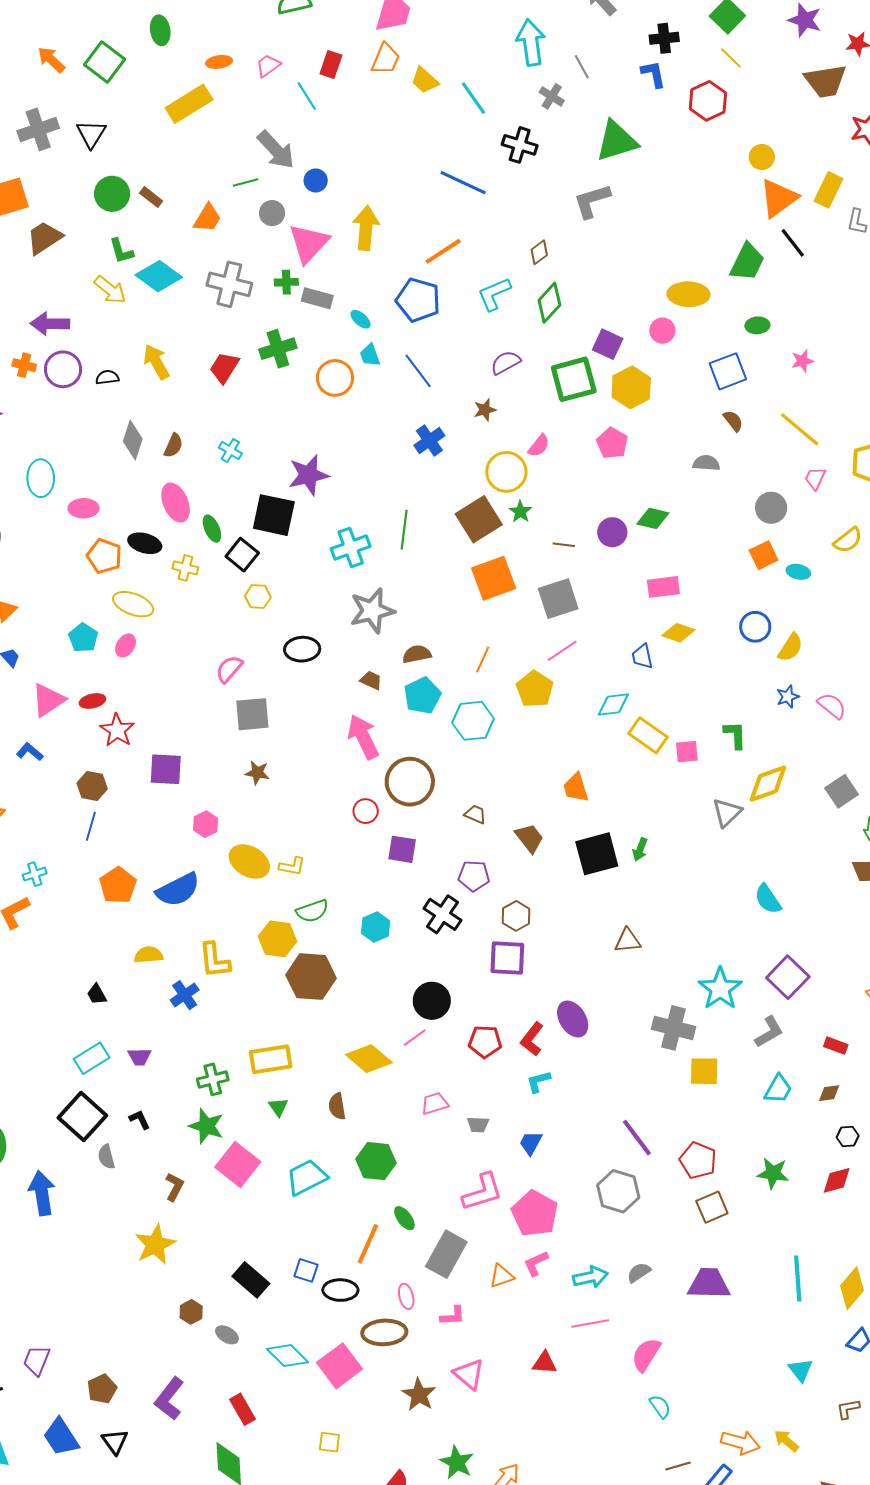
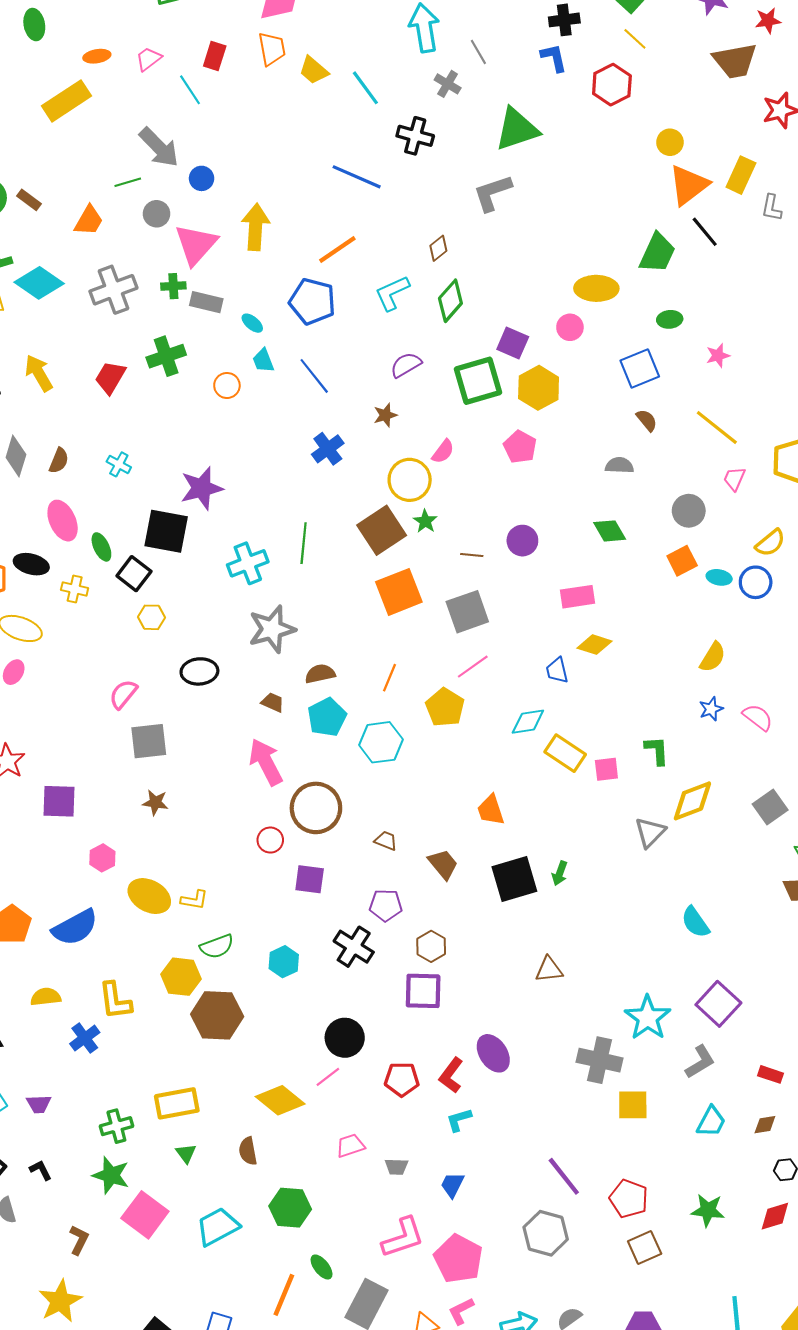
orange trapezoid: (386, 59) -> (272, 49), turned -32
gray cross: (229, 284) -> (113, 290), turned -33
orange circle: (335, 378) -> (227, 385), size x0.7
green diamond: (653, 518) -> (610, 531), moved, turned 48
blue circle: (755, 627) -> (756, 582), moved

